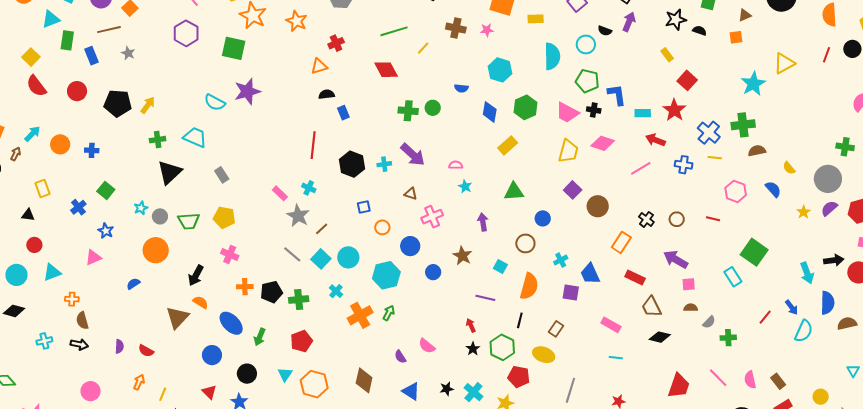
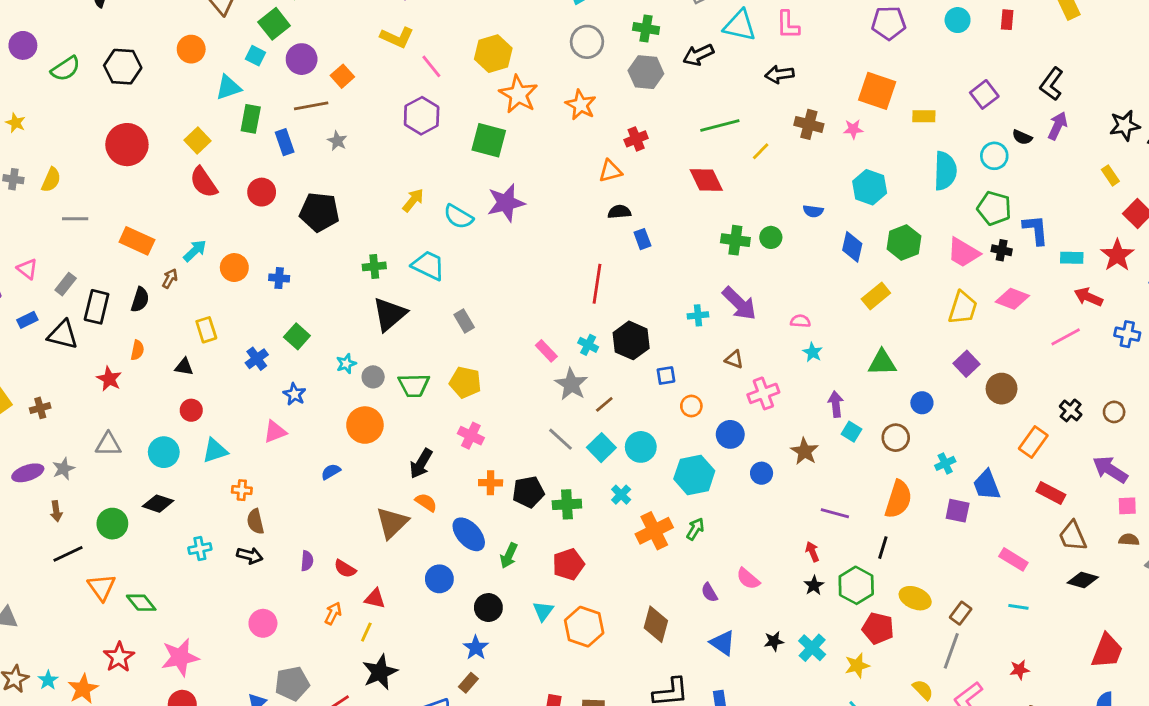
yellow arrow: (148, 105) -> (413, 200), moved
black hexagon: (352, 164) -> (631, 340), moved
cyan square: (500, 267) -> (852, 432), moved
brown rectangle: (556, 329) -> (961, 613), moved
red triangle: (209, 392) -> (375, 599), moved, turned -35

